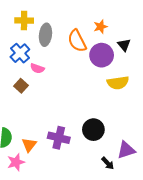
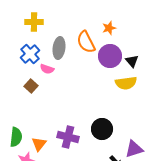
gray ellipse: (45, 35) -> (59, 48), moved
black triangle: (124, 45) -> (132, 61), moved

